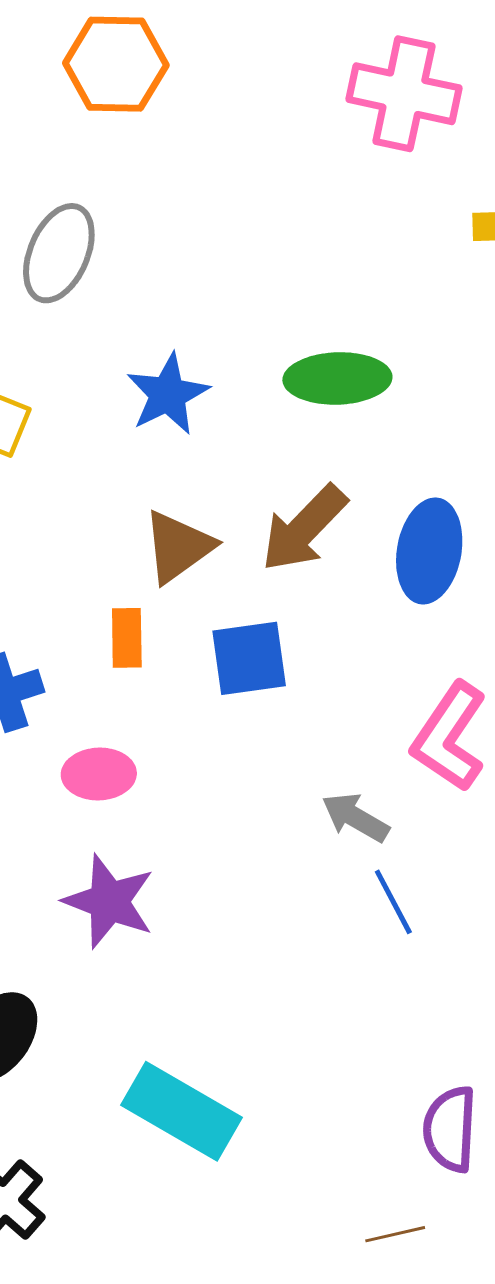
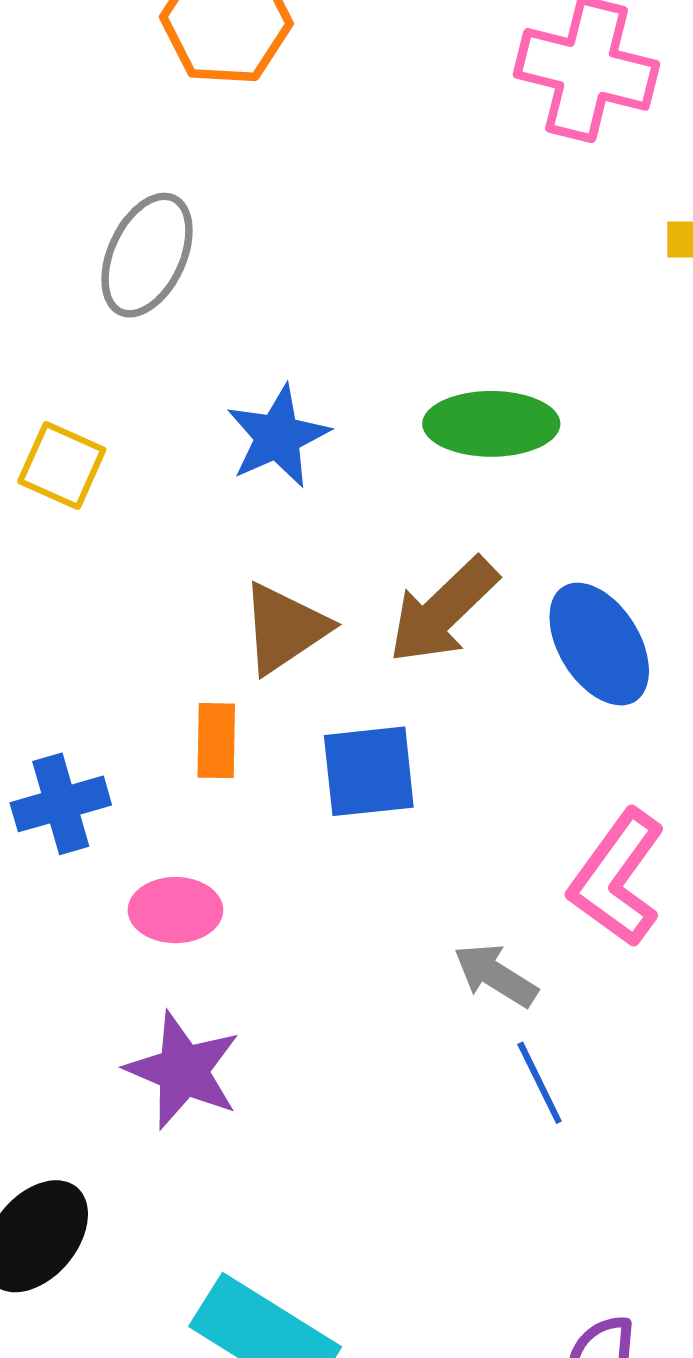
blue ellipse: (429, 551) -> (599, 644), turned -44

